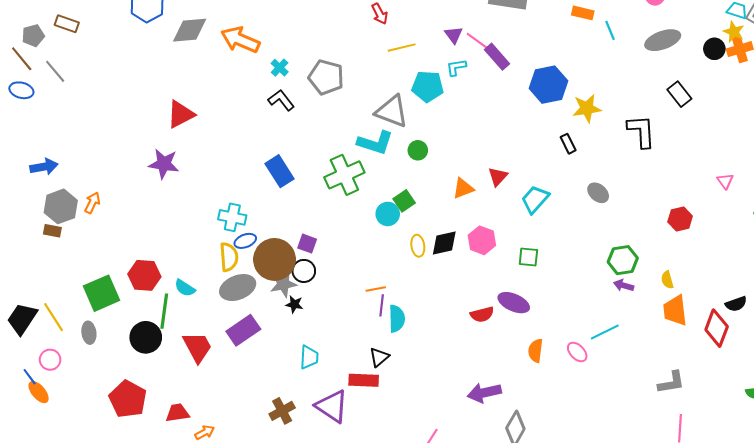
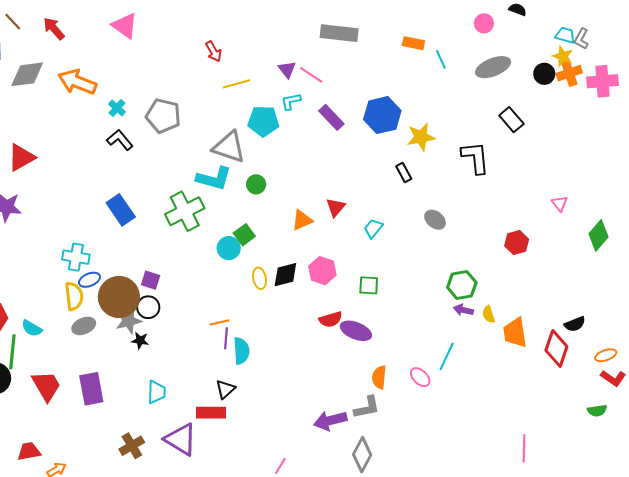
purple rectangle: (497, 57) -> (331, 117), moved
cyan trapezoid: (535, 199) -> (373, 228), size x0.7
yellow semicircle: (667, 280) -> (489, 314), moved
gray ellipse: (238, 288) -> (84, 326), size x0.7
red semicircle: (482, 314) -> (331, 319), moved
purple rectangle: (243, 330) -> (91, 389), moved, turned -64
cyan line: (605, 332) -> (447, 356), turned -36
gray L-shape: (671, 382) -> (367, 408), moved

